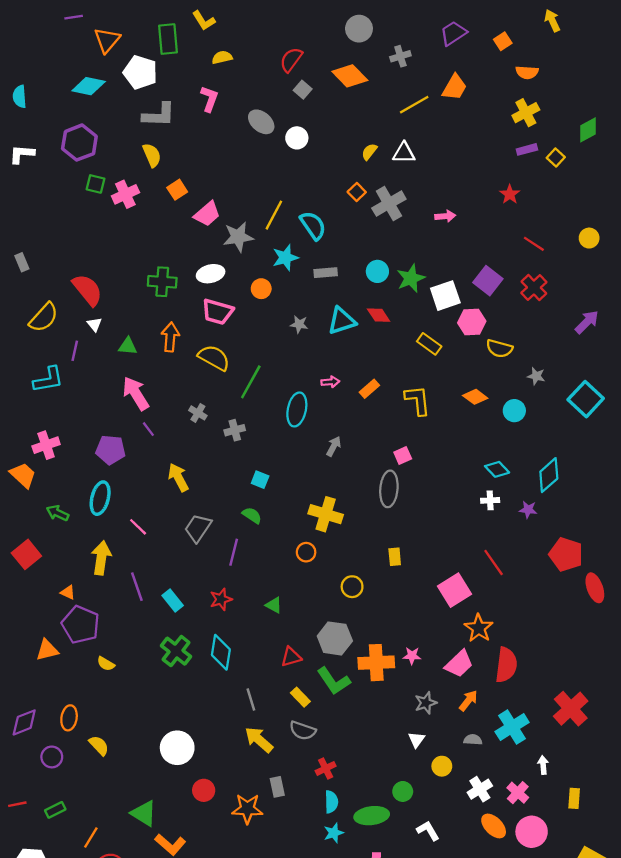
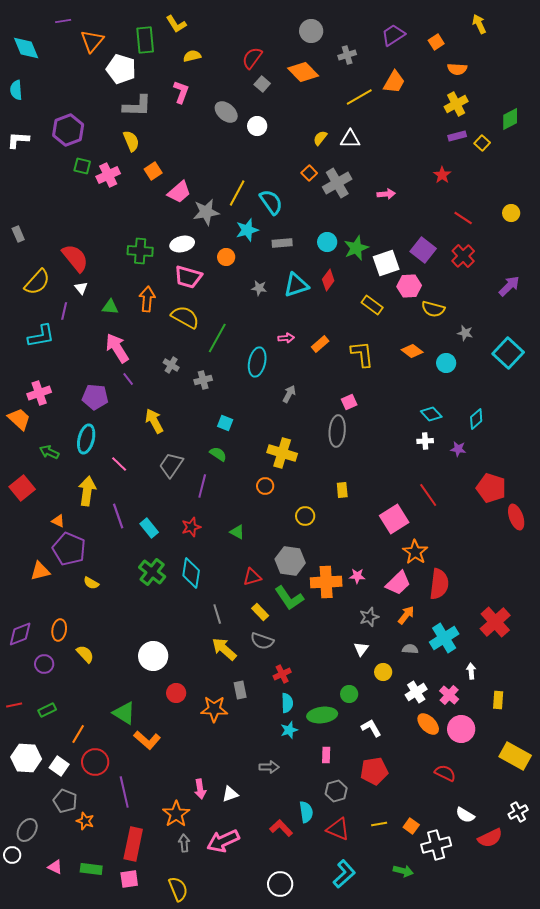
cyan diamond: (89, 86) -> (26, 48), moved, turned 56
red diamond: (379, 315) -> (328, 280), turned 70
cyan diamond: (549, 475) -> (476, 419), size x0.7

